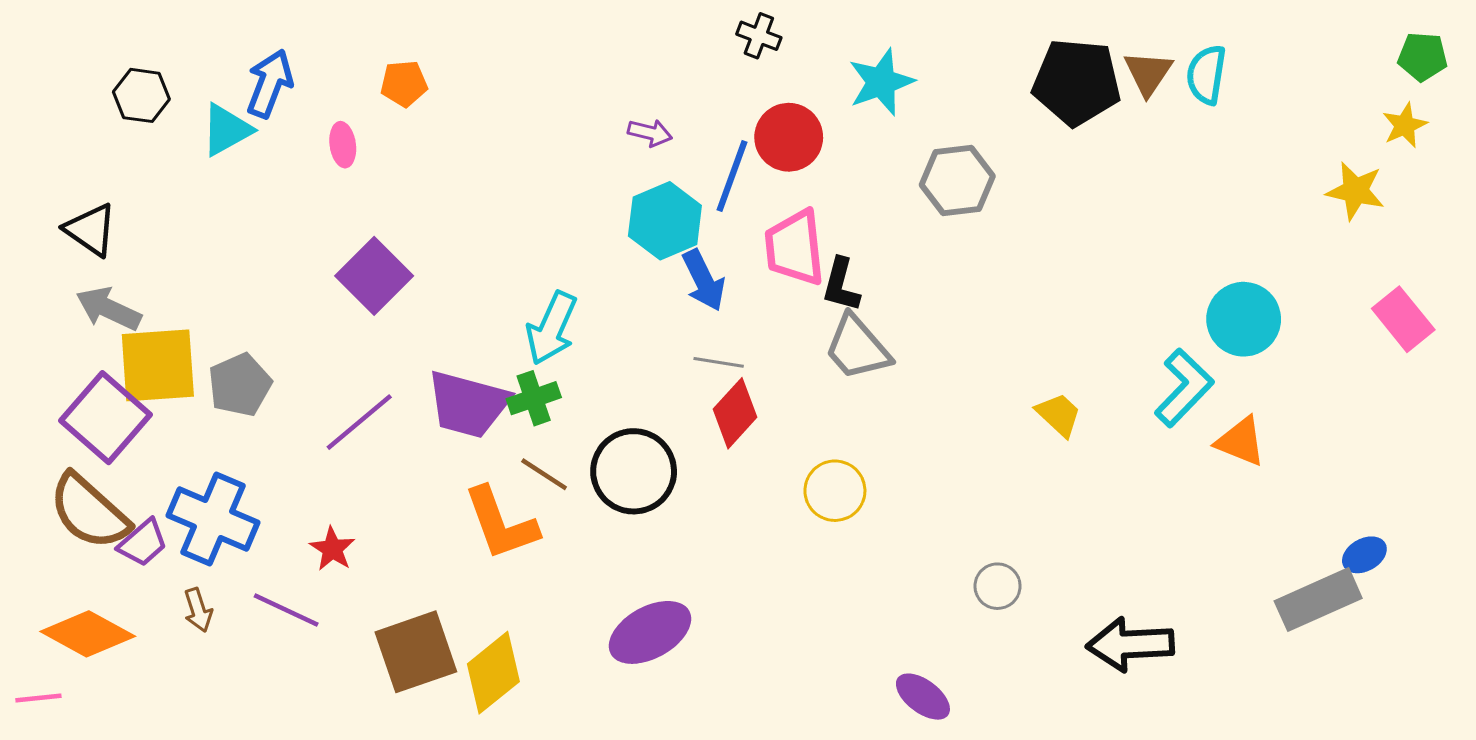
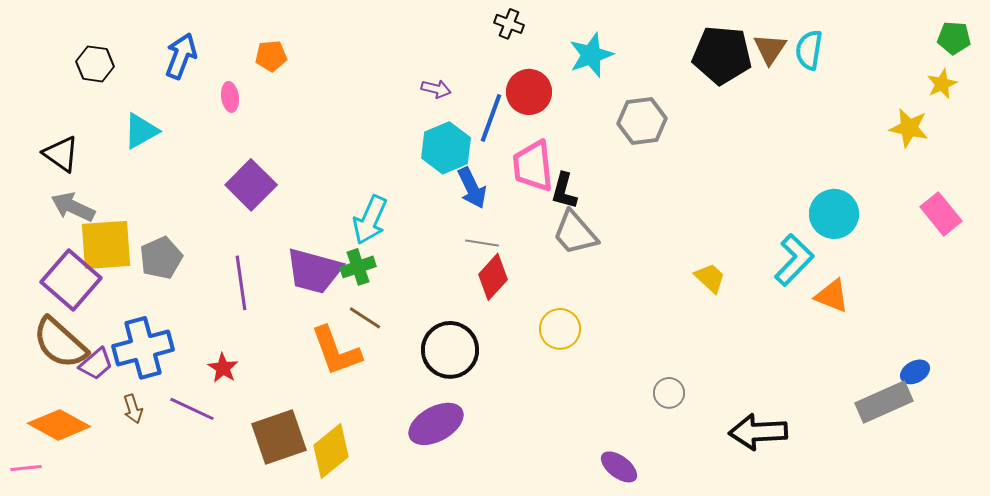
cyan triangle: (226, 130) -> (141, 131), moved
purple line: (359, 422) -> (241, 283), turned -58
black circle: (634, 471) -> (450, 350), moved
blue cross: (213, 519) -> (143, 348), turned -38

